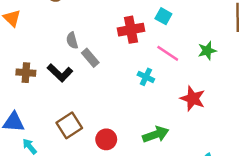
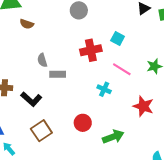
gray rectangle: (90, 58) -> (58, 74), turned -49
black L-shape: (60, 73) -> (31, 99), moved
red circle: (106, 139) -> (83, 123), moved

